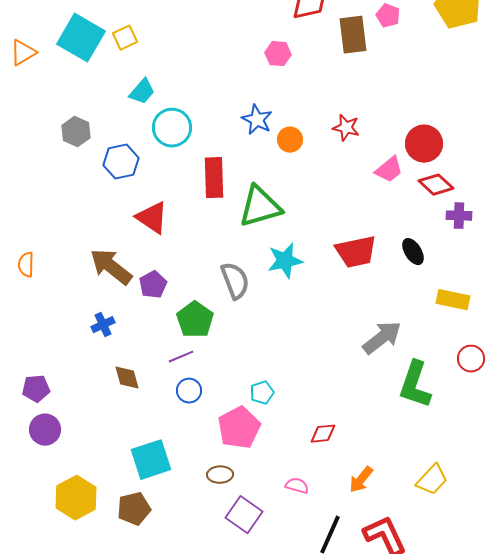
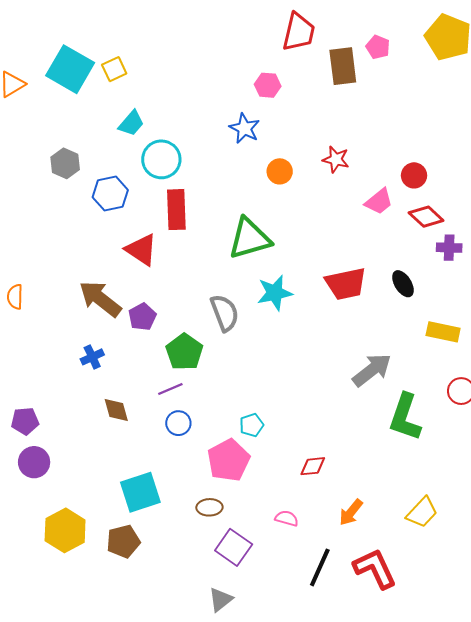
blue star: (257, 120) -> (245, 128), moved
red circle: (424, 144) -> (414, 175), size x0.7
red rectangle: (214, 178) -> (176, 210), moved

